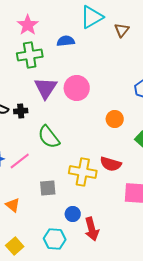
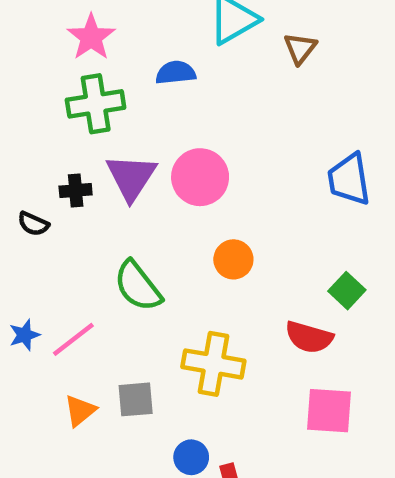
black cross: (21, 111) -> (76, 190), moved
orange circle: (115, 119) -> (233, 259), moved
red semicircle: (111, 164) -> (309, 337), moved
orange triangle: (13, 205) -> (80, 411), moved, turned 42

